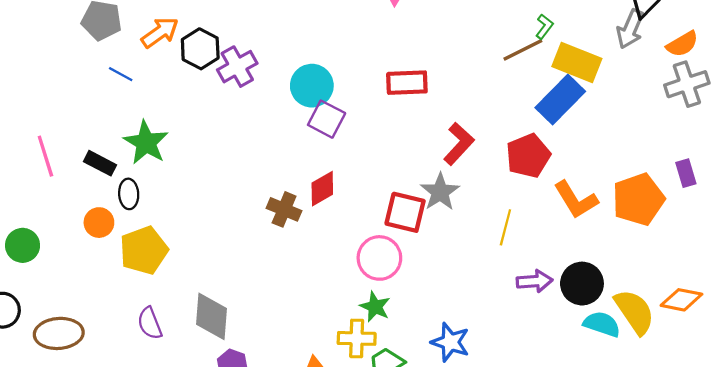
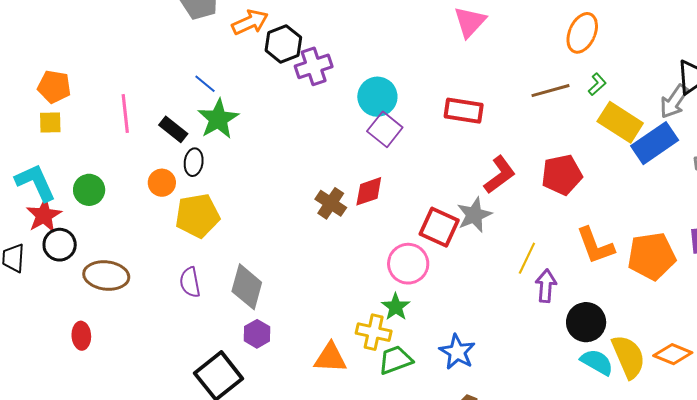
brown line: (523, 50) -> (551, 91), moved
blue line: (121, 74) -> (205, 84), moved
blue rectangle: (560, 99) -> (655, 143), moved
red pentagon: (528, 156) -> (562, 175), moved
purple arrow: (535, 281) -> (546, 286), moved, turned -92

